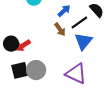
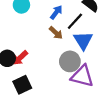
gray circle: (36, 70) -> (70, 61), moved

